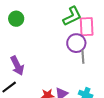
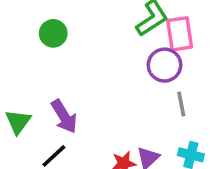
gray line: (83, 57) -> (181, 104), moved

